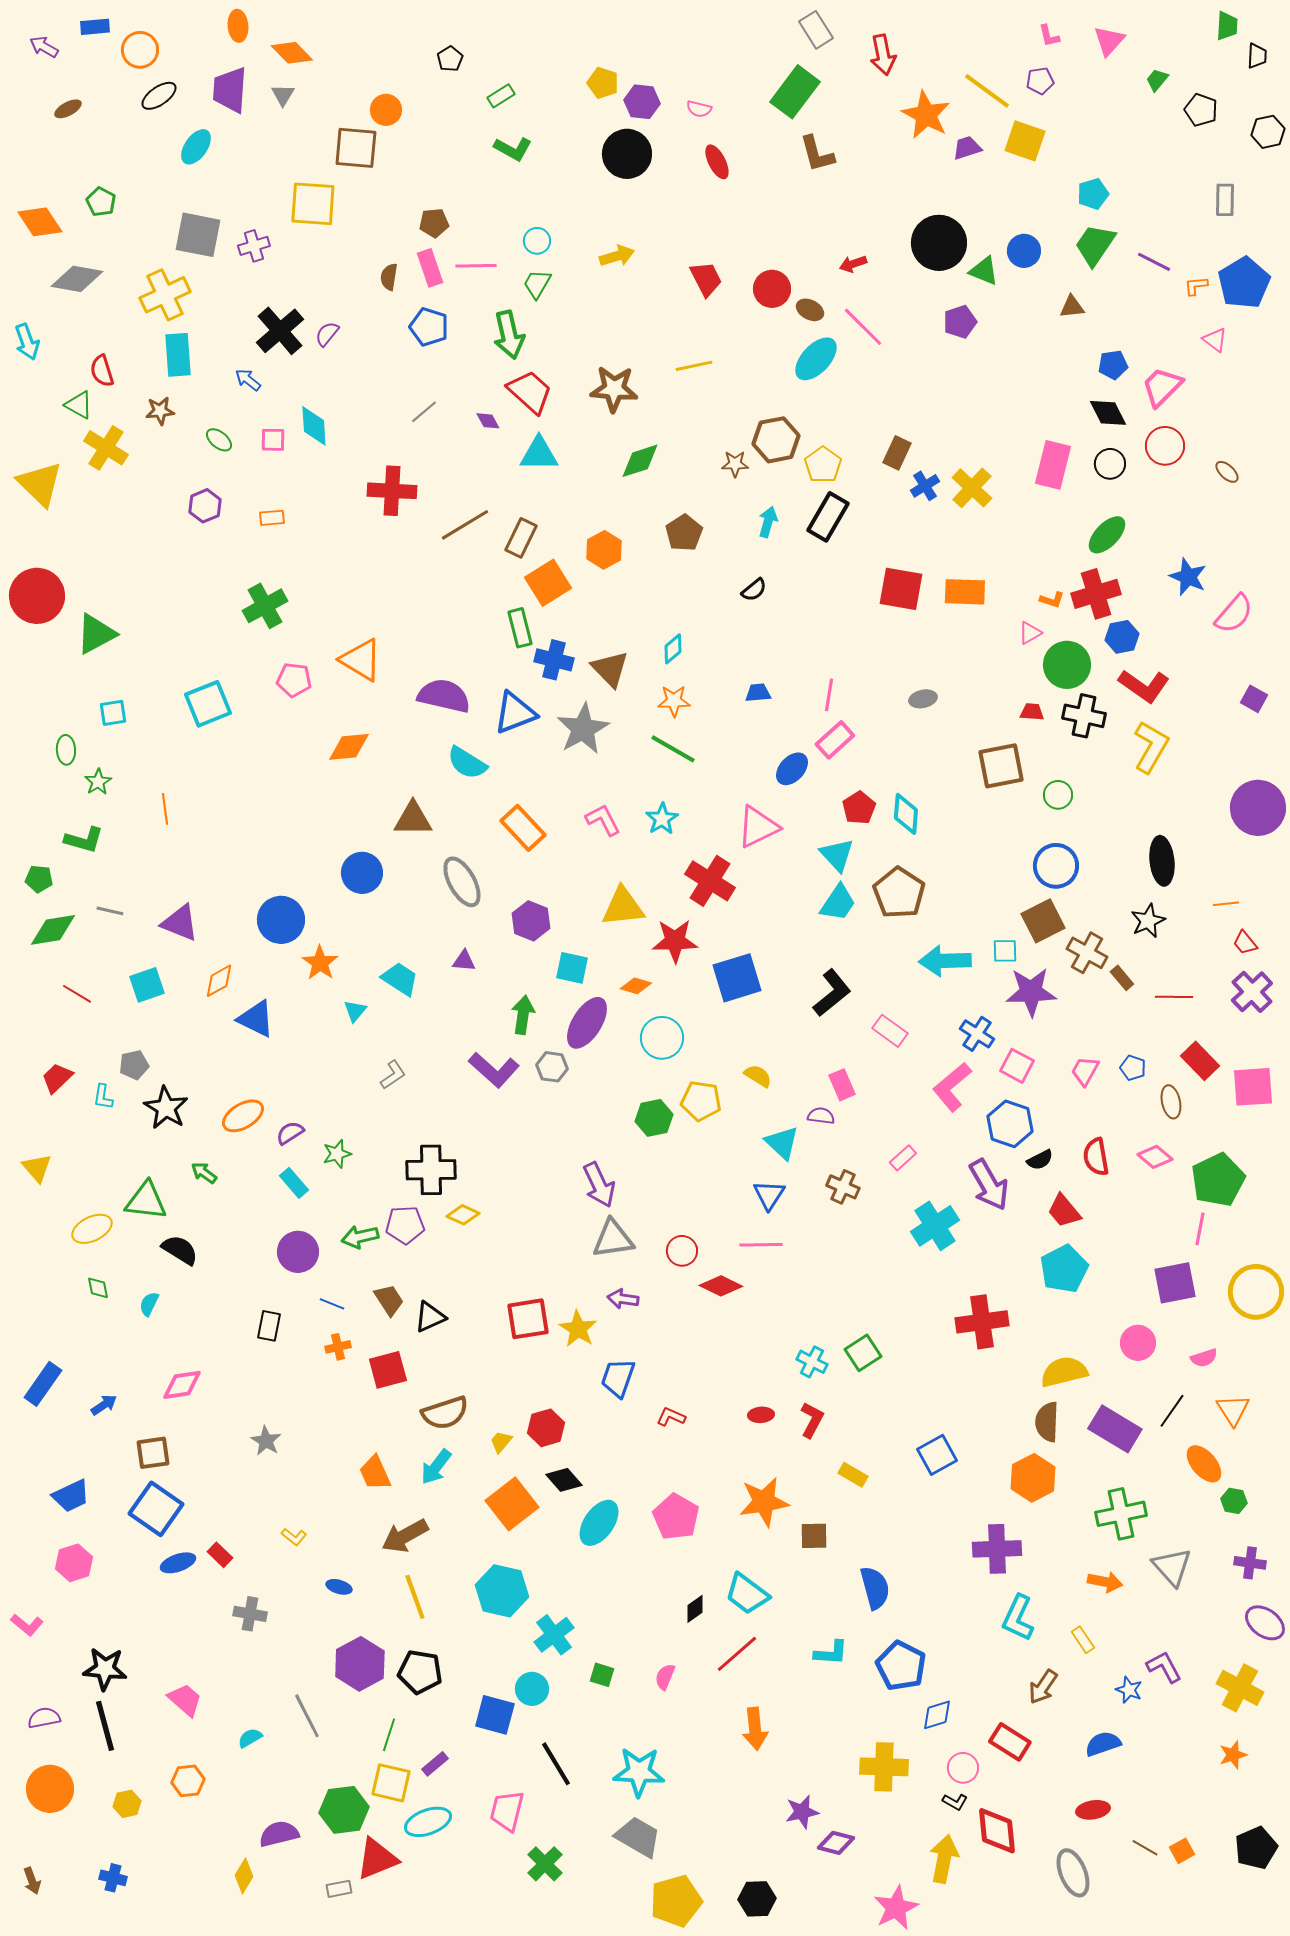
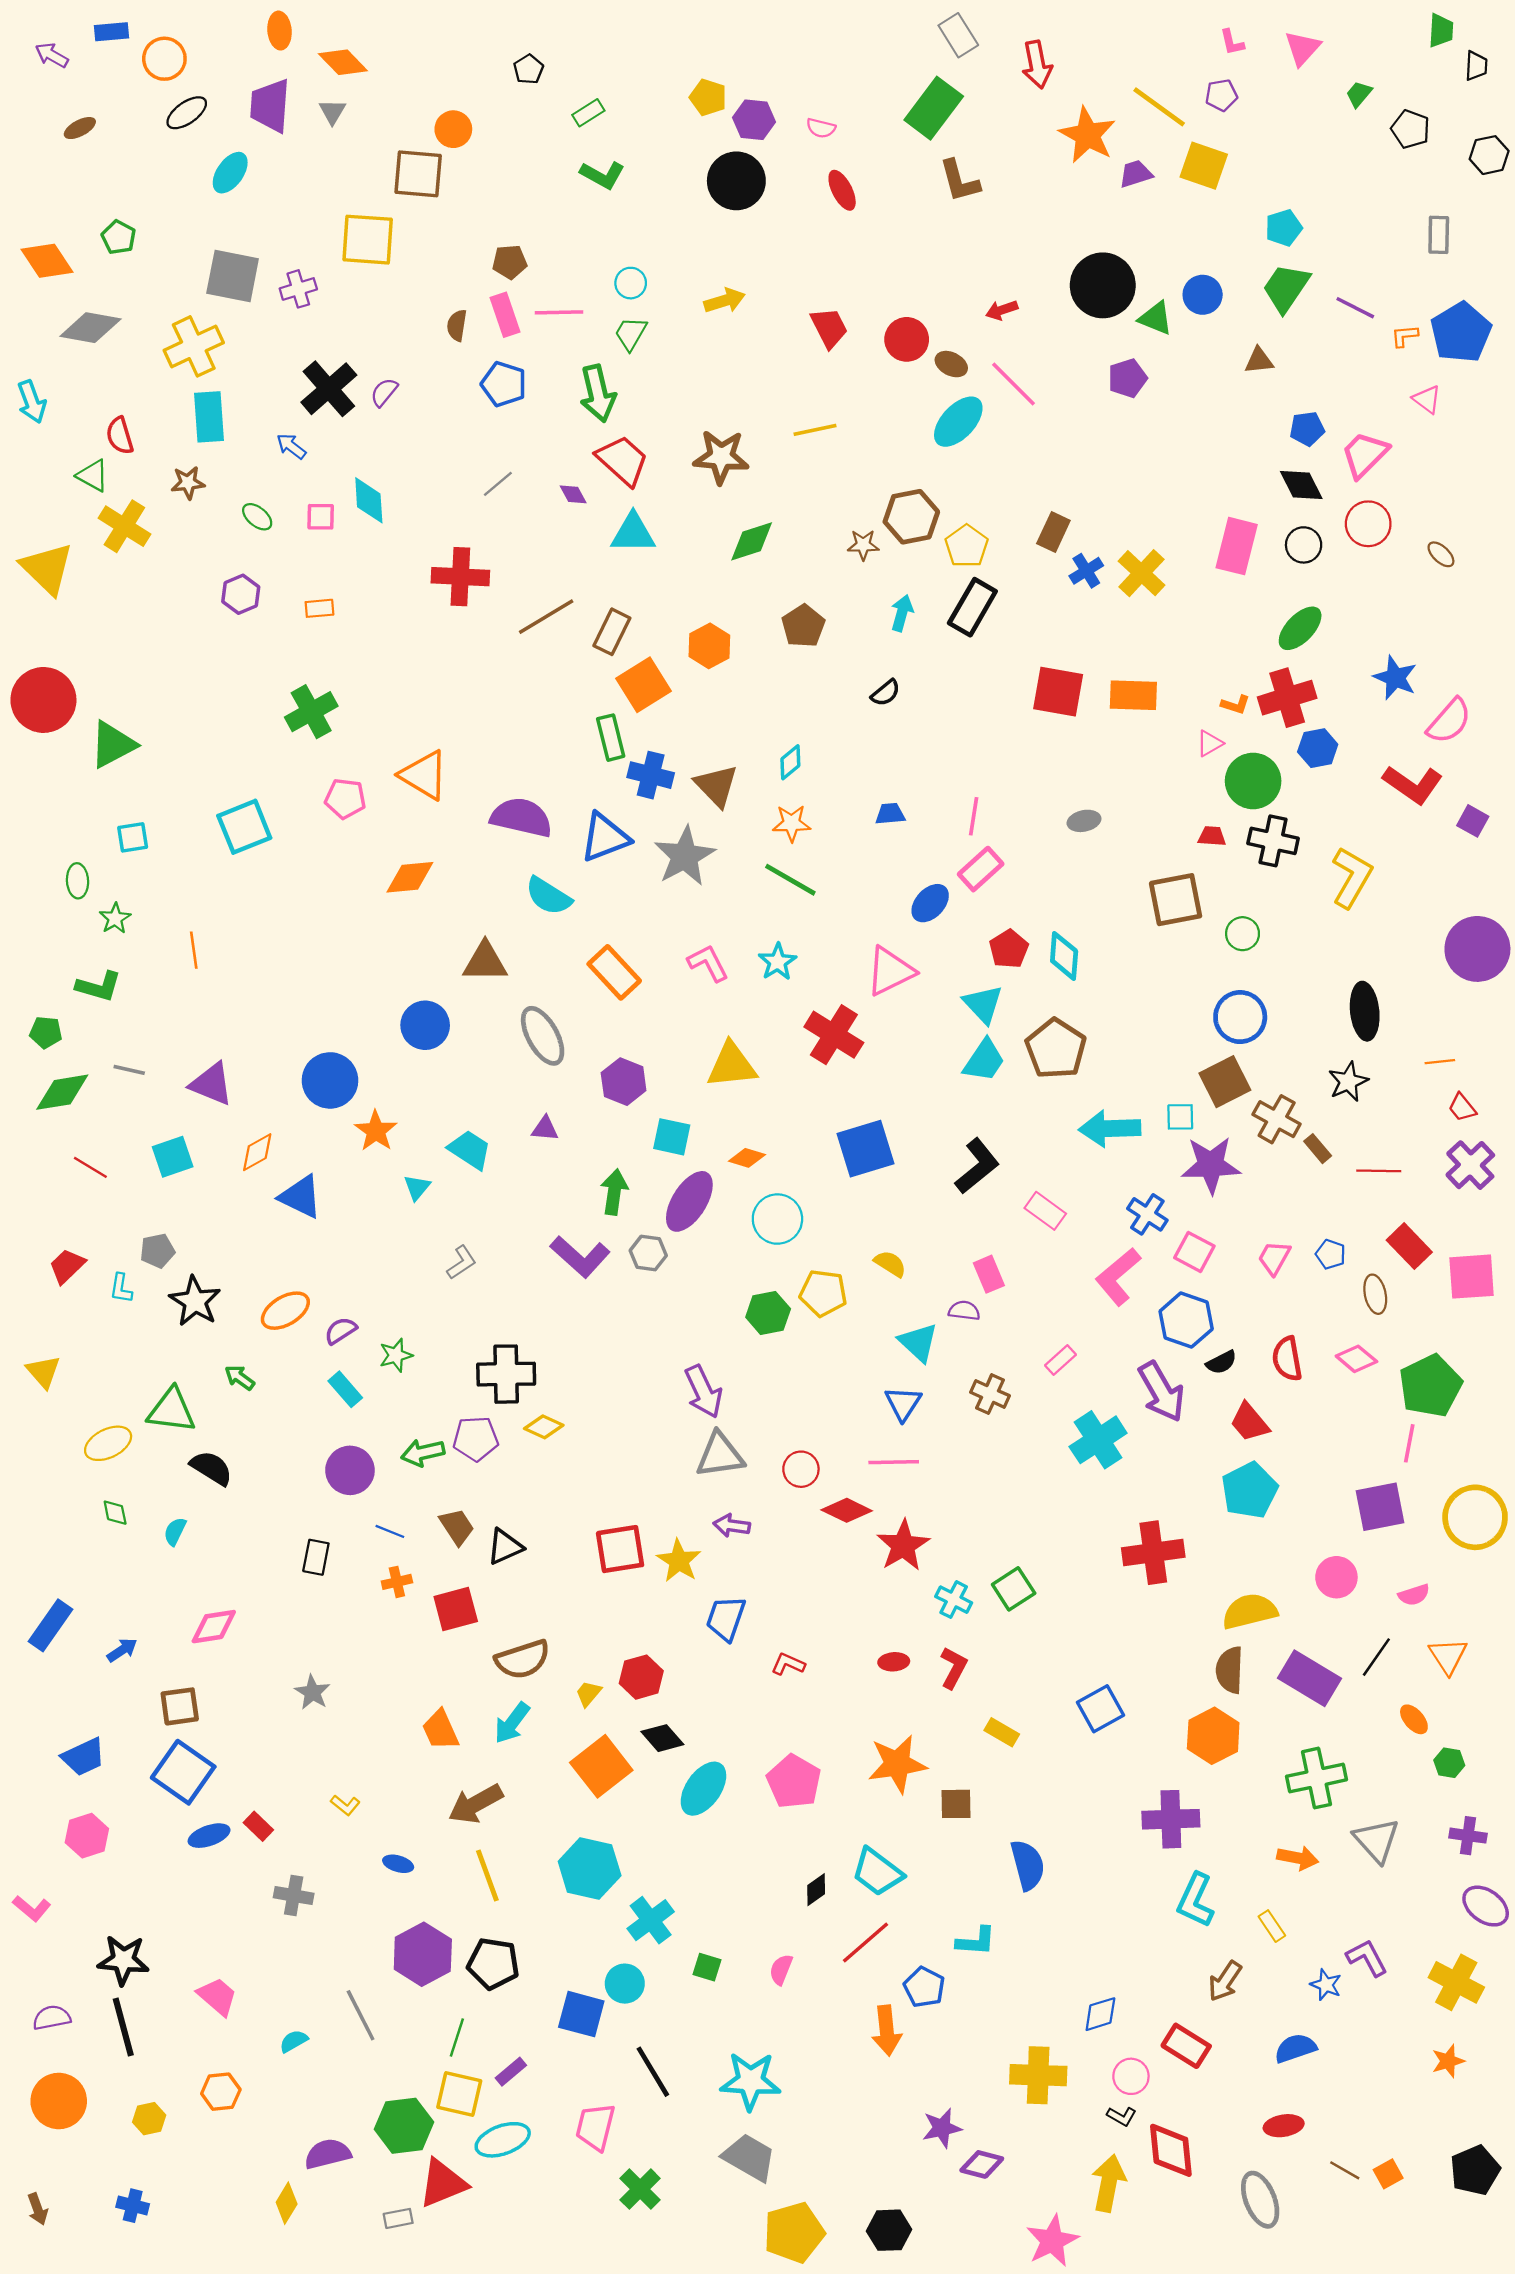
red L-shape: (1144, 686) -> (1413, 785), moved
red star: (675, 941) -> (903, 1546), moved, turned -30
orange ellipse: (1204, 1464) -> (1414, 1719), size x0.7
blue pentagon: (901, 1666) -> (924, 1987), moved, size x0.7

